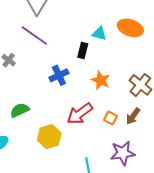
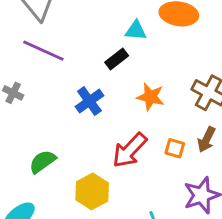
black rectangle: (83, 50) -> (117, 59), turned 49

